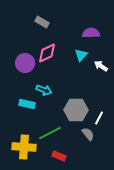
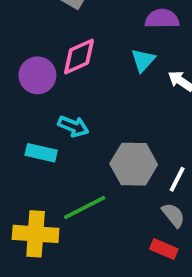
gray semicircle: (88, 134) -> (173, 215), moved
red rectangle: (59, 156) -> (164, 249), moved

